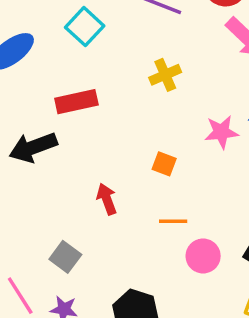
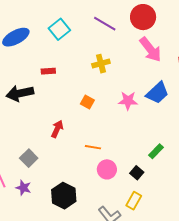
red rectangle: (76, 102) -> (48, 71), size x0.6
orange square: (164, 164) -> (87, 102), moved
red arrow: (107, 199) -> (57, 129), turned 36

